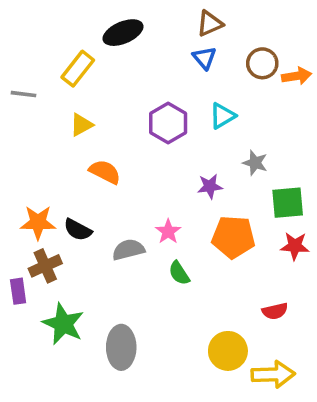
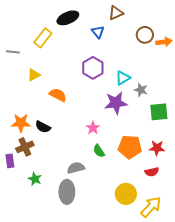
blue triangle: (204, 58) -> (98, 32), moved
cyan triangle: (222, 116) -> (123, 78), moved
yellow triangle: (81, 125) -> (34, 75), moved
purple star: (210, 186) -> (116, 103), size x1.6
orange pentagon: (233, 237) -> (130, 147), moved
red star: (295, 246) -> (157, 148), moved
gray semicircle: (128, 250) -> (76, 168), moved
green star: (63, 324) -> (35, 179), size x0.6
yellow arrow: (273, 374) -> (151, 207), turned -45

